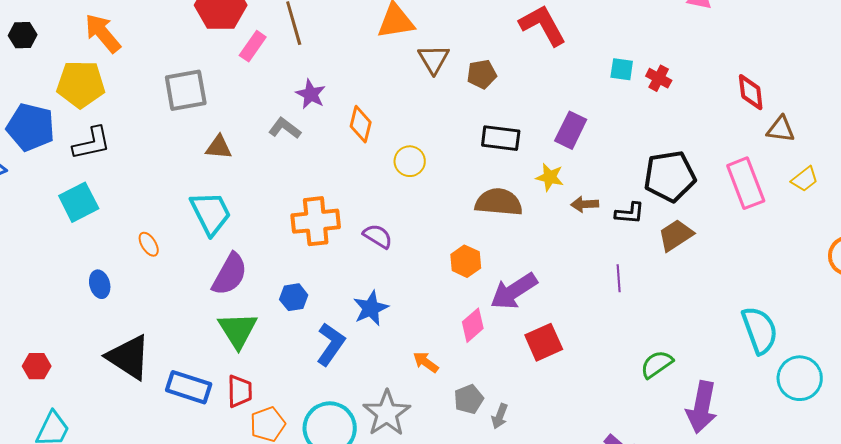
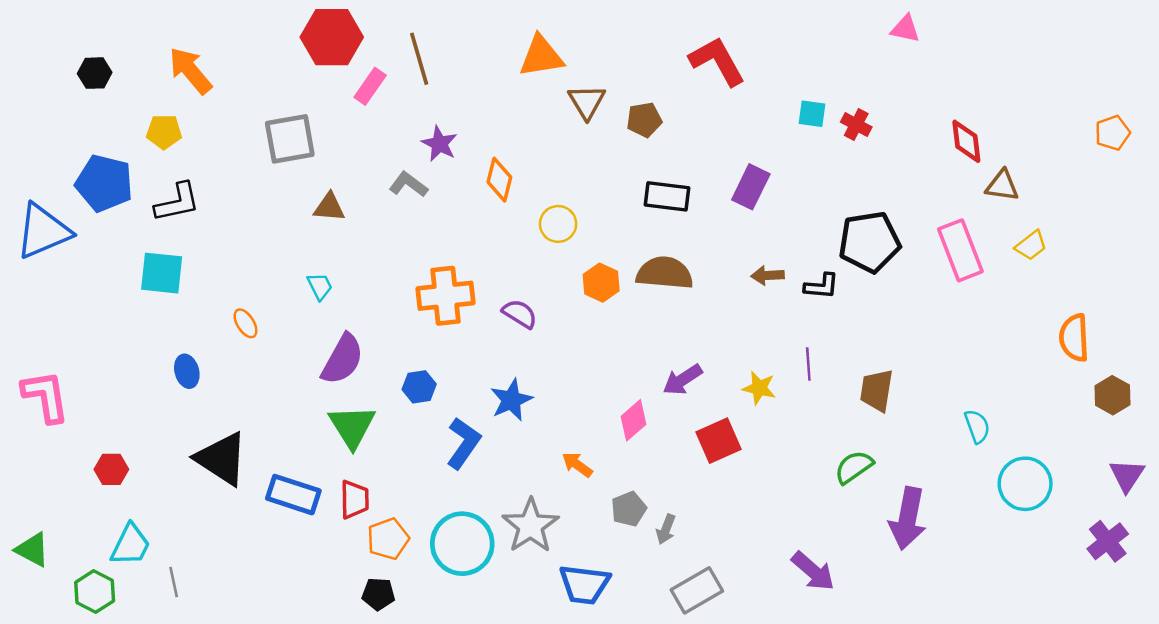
yellow pentagon: (81, 84) -> (164, 132), size x0.6
yellow star: (550, 177) -> (759, 388), moved
cyan square: (79, 202) -> (162, 273), turned 33
cyan trapezoid: (211, 213) -> (320, 286), size x0.5
brown trapezoid: (676, 235) -> (877, 390), moved, turned -48
orange hexagon: (466, 261) -> (601, 283), moved
purple arrow: (514, 291) -> (683, 380), size x0.7
cyan semicircle: (760, 330) -> (977, 426), size x0.6

